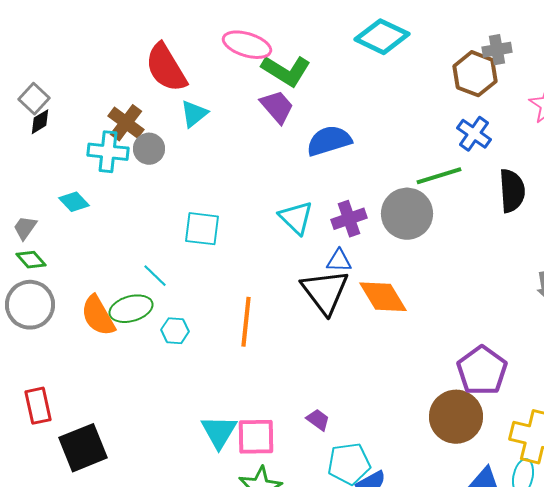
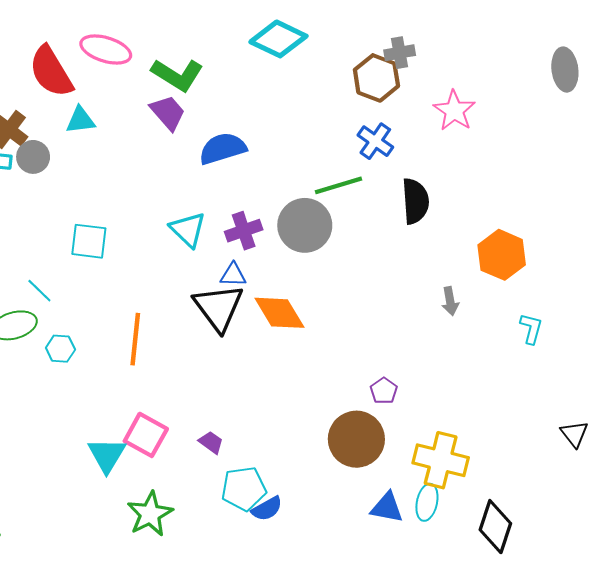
pink ellipse: (247, 45) -> (106, 49), moved
cyan triangle: (194, 114) -> (80, 120), turned 32
purple pentagon: (482, 371) -> (384, 391), size x0.5
pink square: (256, 437) -> (146, 435), moved, turned 30

